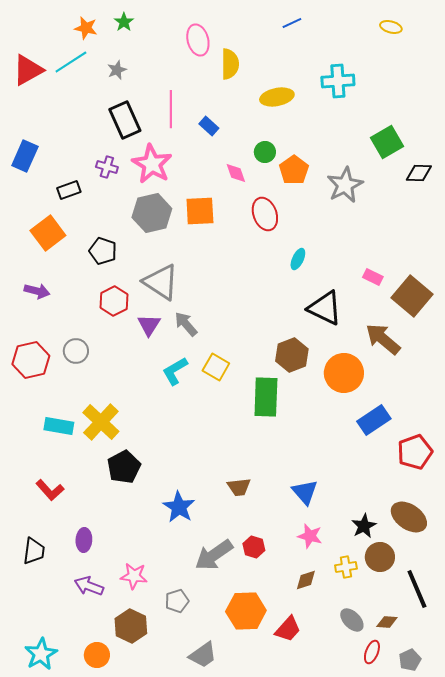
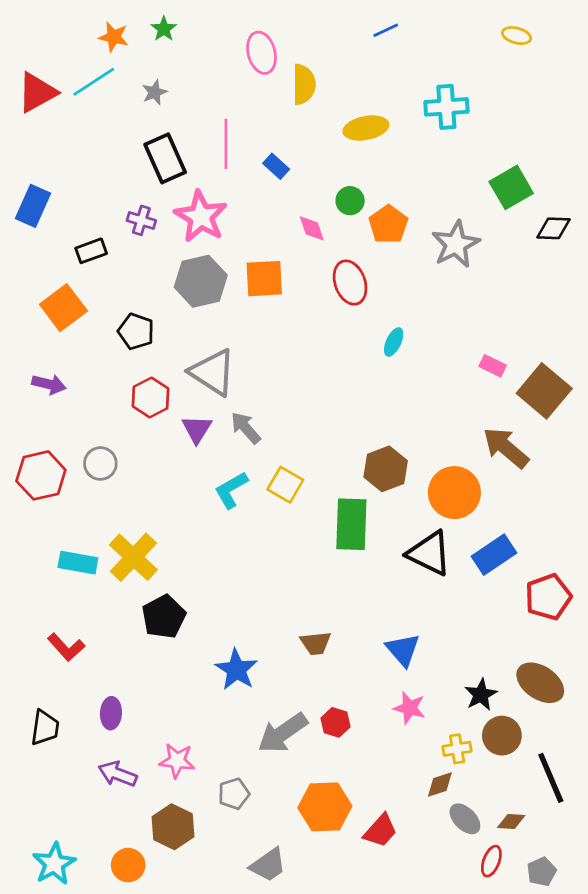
black triangle: (325, 308) -> (429, 553), moved
brown diamond: (306, 580) -> (440, 784), moved

